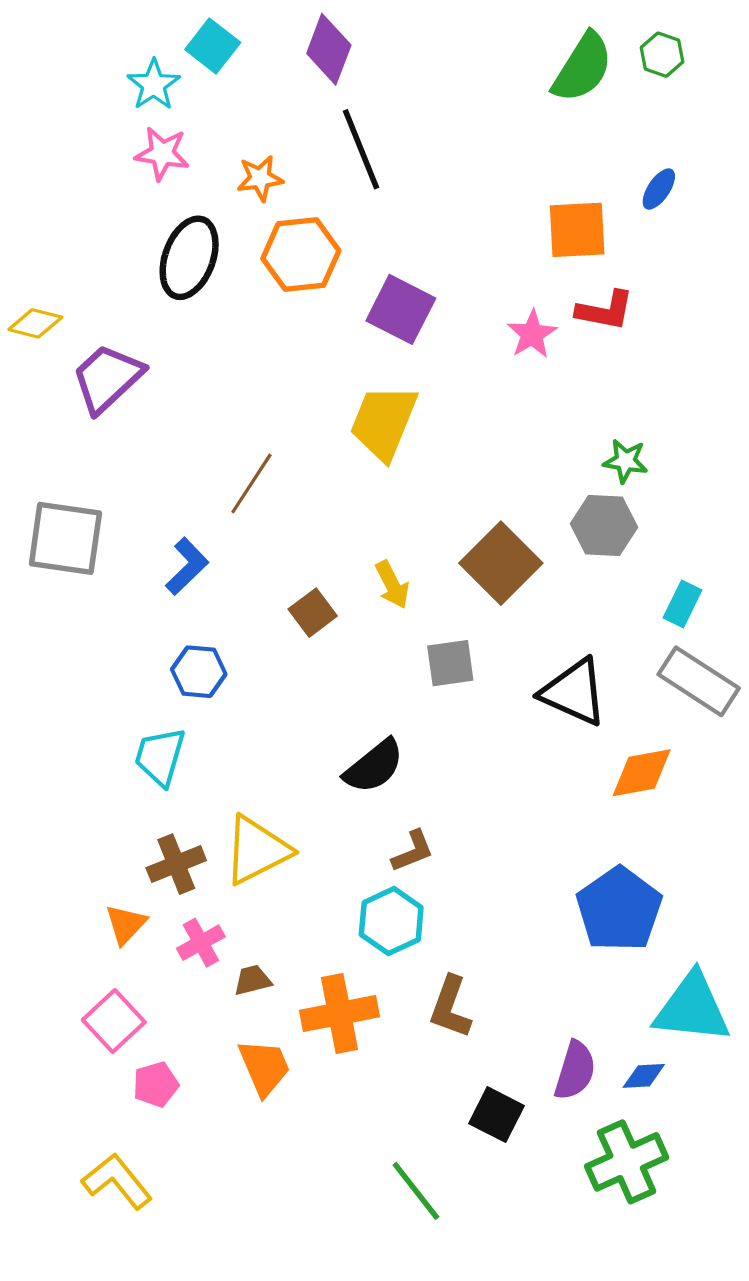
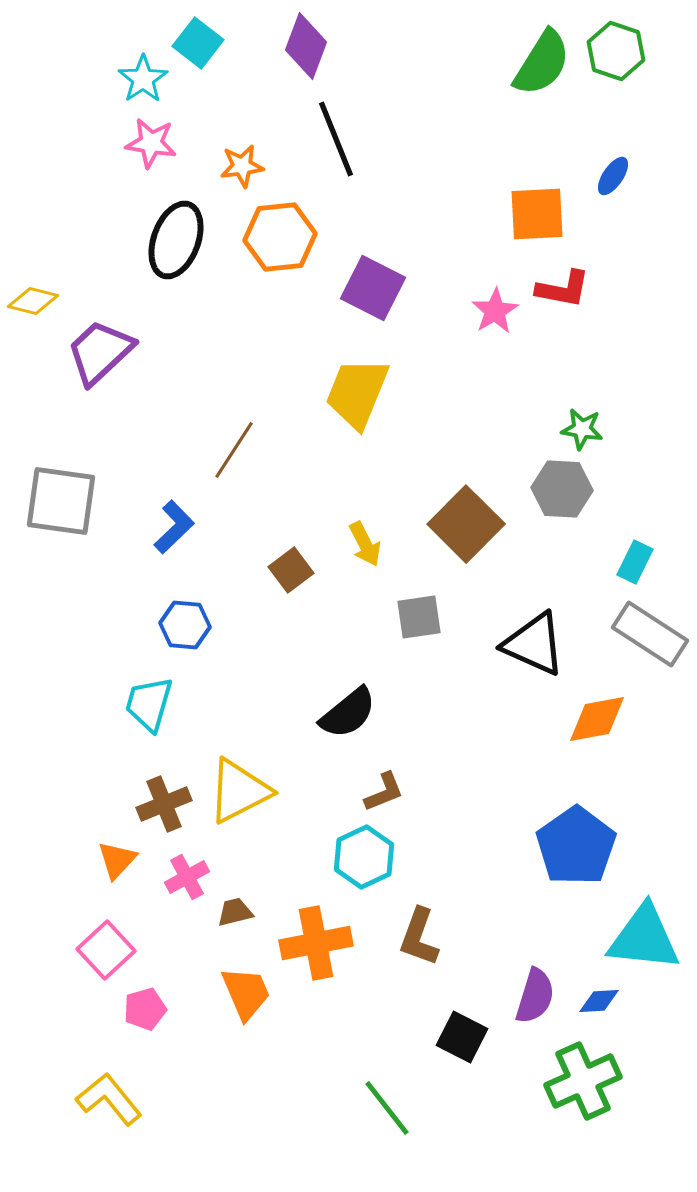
green hexagon: (662, 55) -> (616, 51), size x1.4

